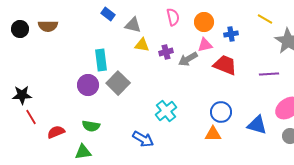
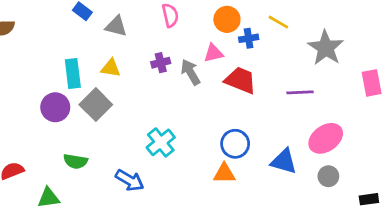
yellow line: (265, 19) -> (278, 22), moved
orange circle: (204, 22) -> (227, 19), moved
yellow triangle: (142, 45) -> (111, 68), moved
gray arrow: (188, 59) -> (190, 72), turned 90
green semicircle: (91, 126) -> (76, 161), moved

